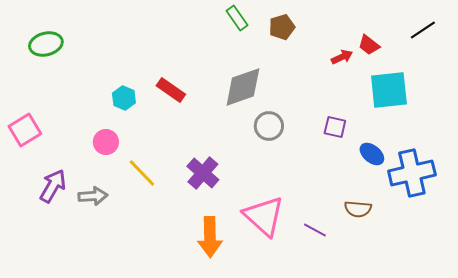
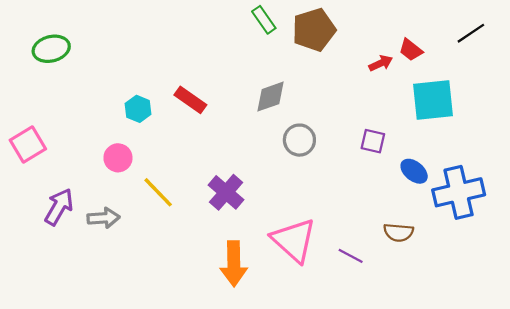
brown pentagon: (282, 27) -> (314, 30), size x1.5
gray diamond: (243, 87) -> (270, 97), size x0.7

